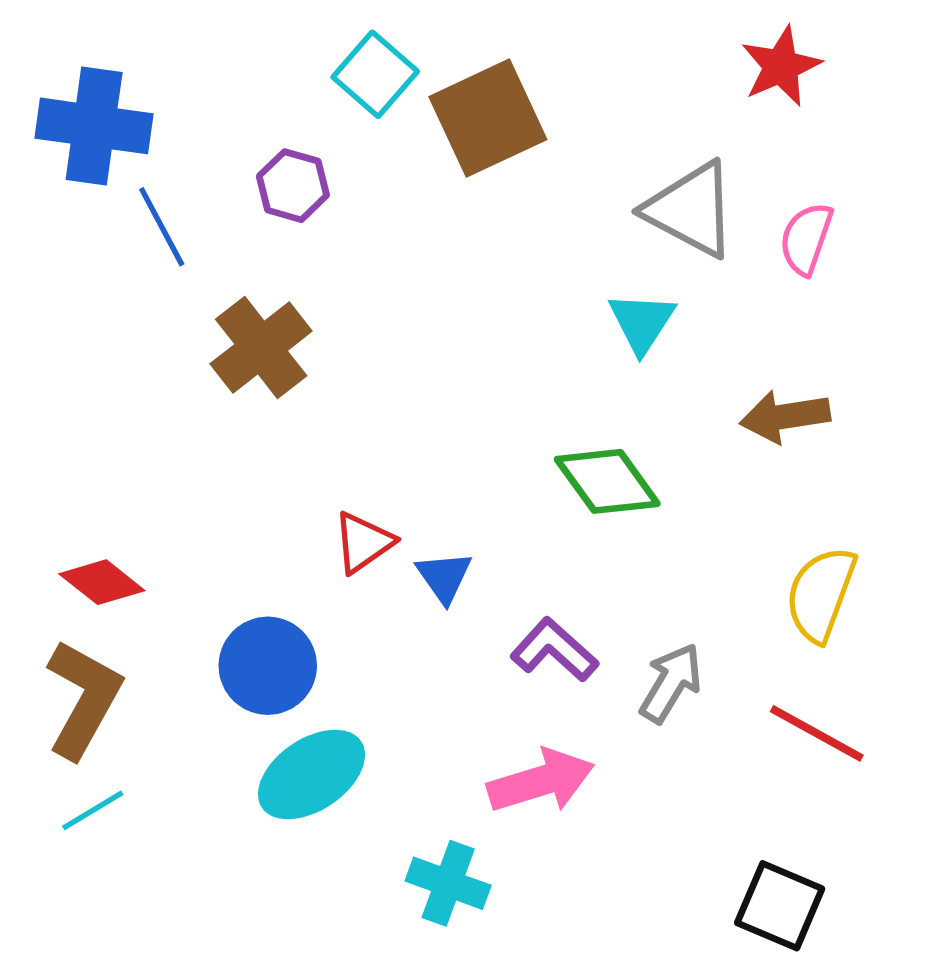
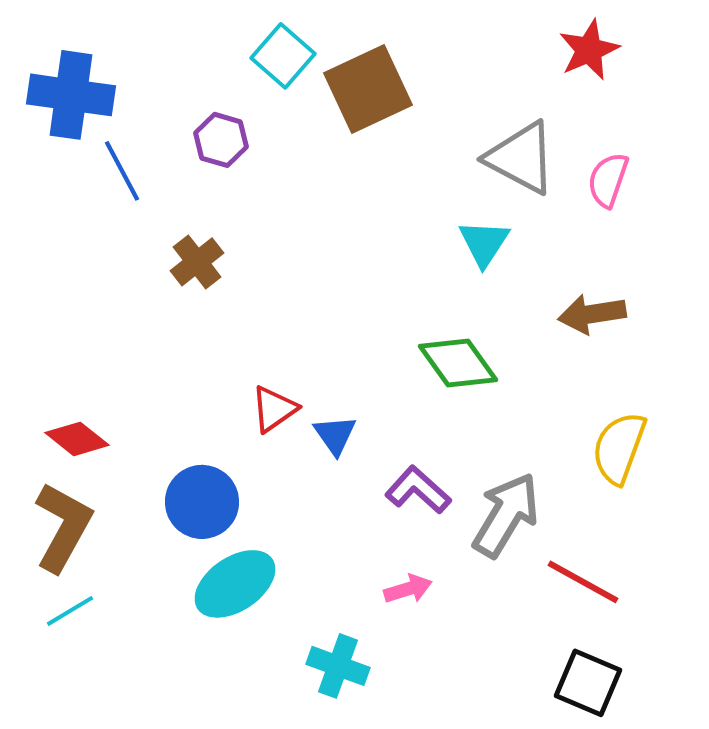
brown cross: (261, 347) -> (197, 262), size x0.7
gray arrow: (671, 683) -> (506, 515), size x1.4
red line: (817, 733) -> (583, 582), moved
pink arrow: (541, 781) -> (408, 589), size x0.6

